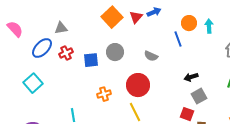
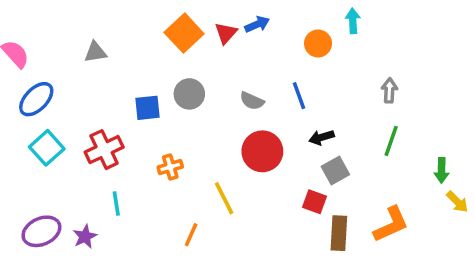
cyan arrow: (209, 26) -> (353, 21), moved
blue line: (178, 39) -> (299, 96), moved
blue ellipse: (42, 48) -> (36, 99), moved
red cross: (66, 53) -> (104, 150), moved, size x1.5
red circle: (138, 85) -> (262, 151), moved

